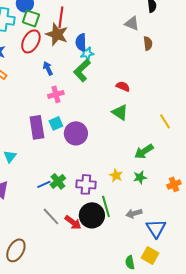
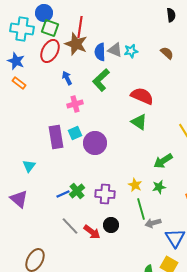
gray triangle: (132, 23) -> (115, 50), moved
brown semicircle: (148, 43) -> (167, 53), turned -40
cyan star: (87, 53) -> (131, 51), moved
red semicircle: (123, 86) -> (142, 96), size x1.6
green line: (106, 206) -> (141, 209), moved
black circle: (92, 215) -> (111, 225), size x0.6

